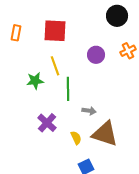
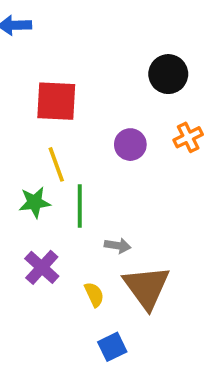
green star: (35, 81) -> (35, 202), moved
brown triangle: (105, 134) -> (147, 287), turned 36

